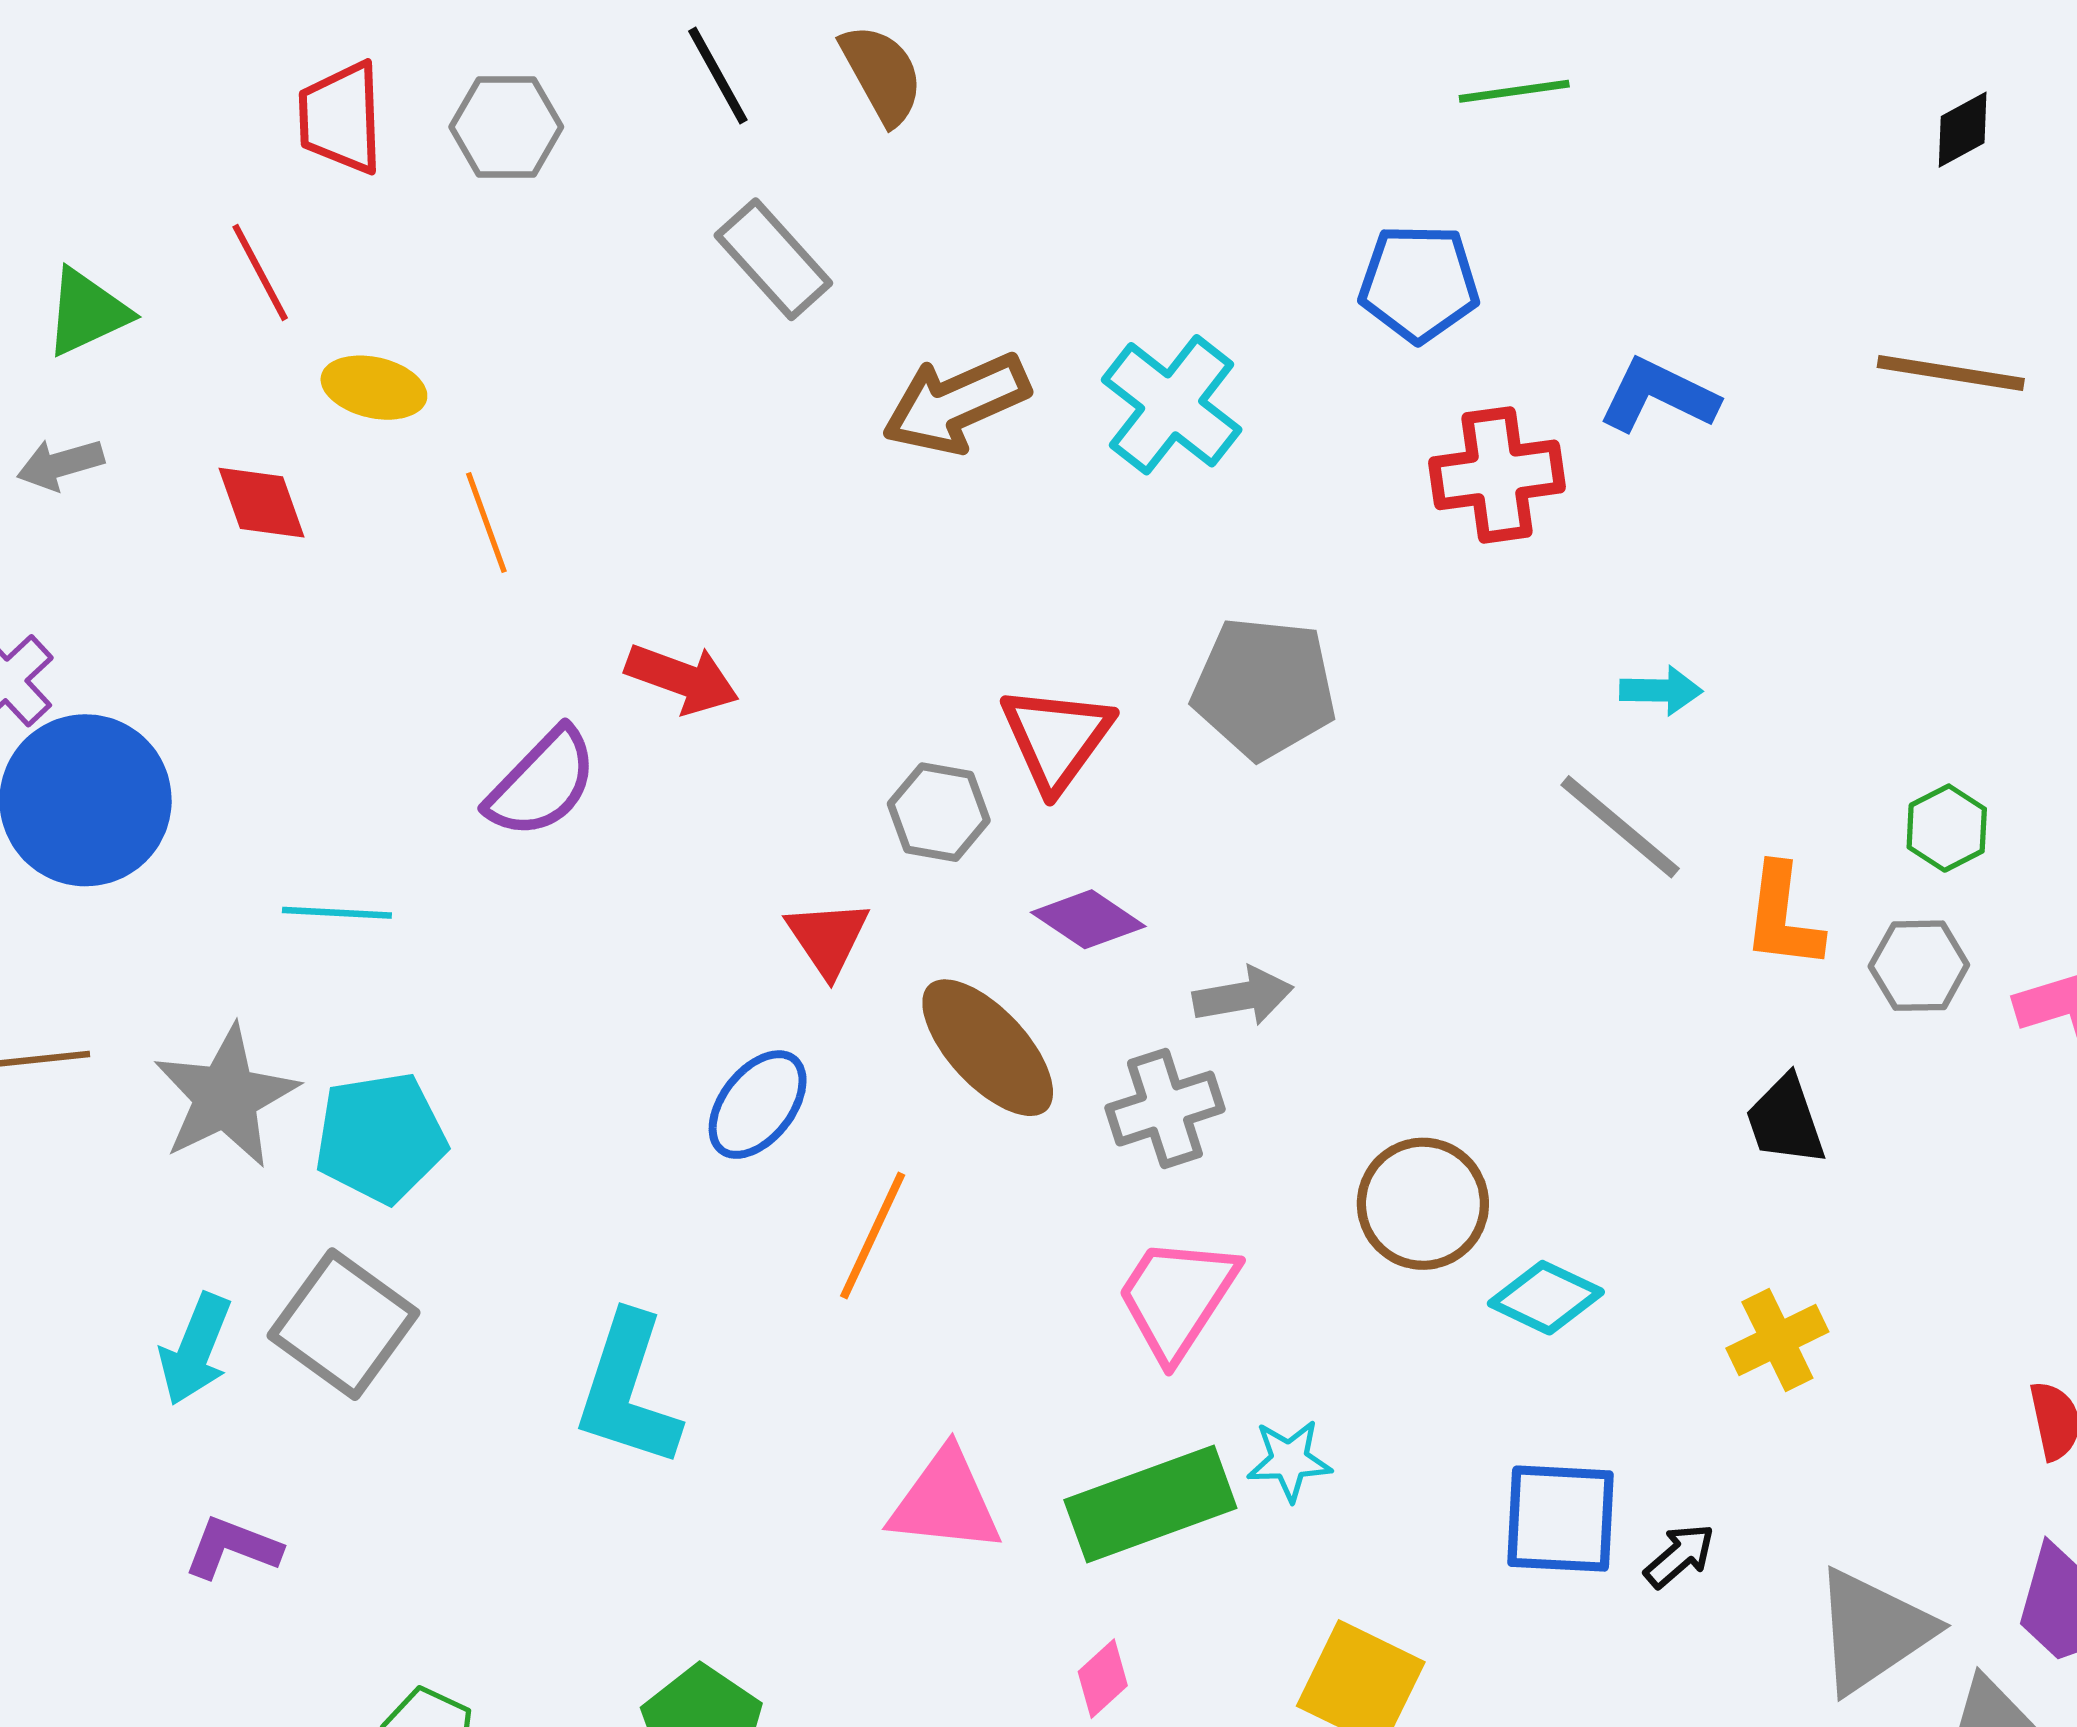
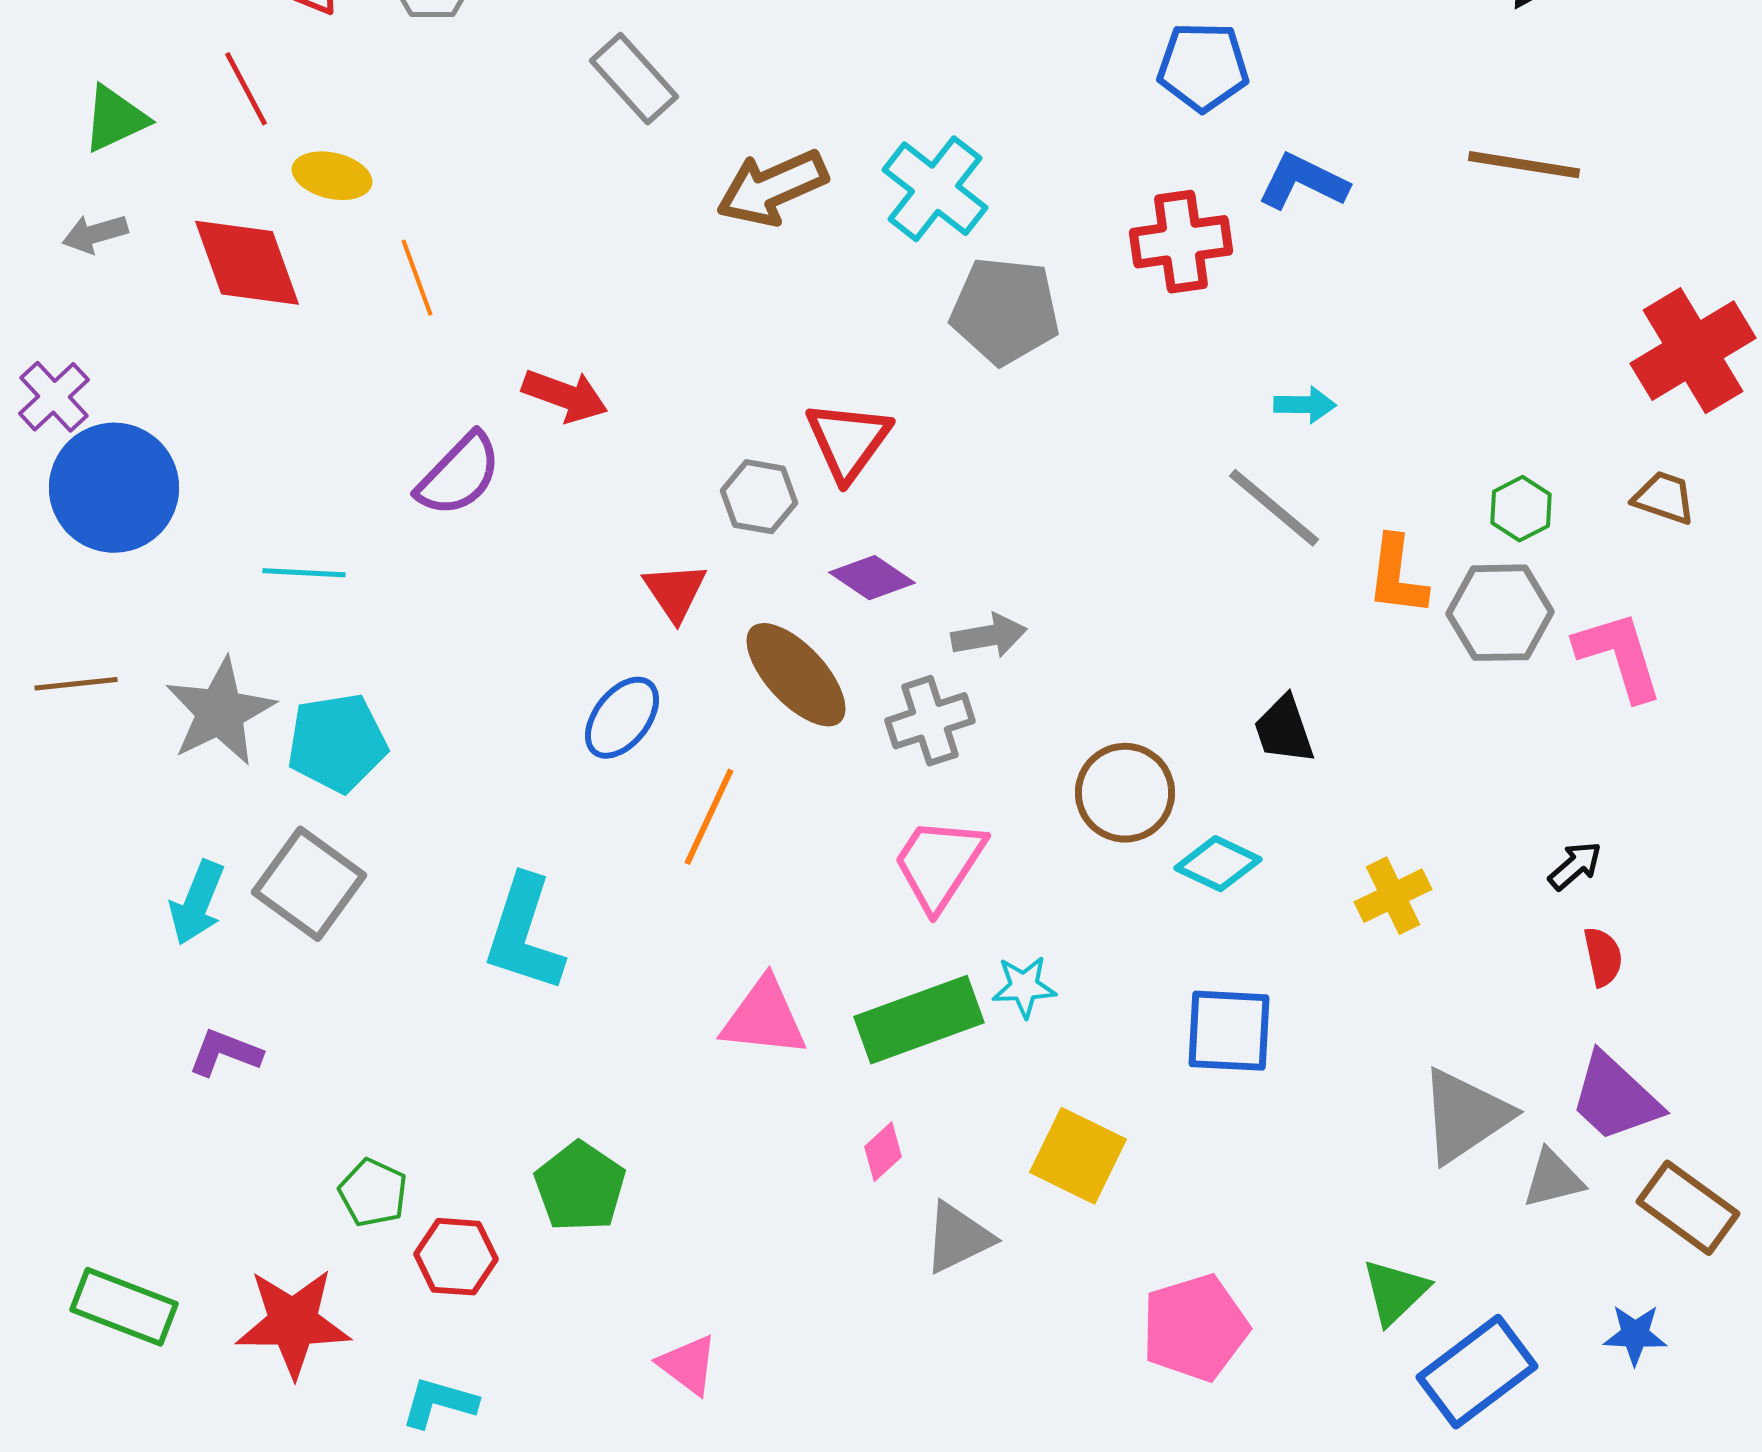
blue pentagon: (1419, 283) -> (1203, 67), moved
red diamond: (262, 503) -> (247, 263), size x1.6
gray pentagon: (1264, 688) -> (1005, 311), moved
gray hexagon: (1919, 966) -> (1500, 613), size x1.4
black trapezoid: (1785, 1120) -> (1284, 730), moved
black arrow: (1680, 1556) -> (1575, 866), moved

